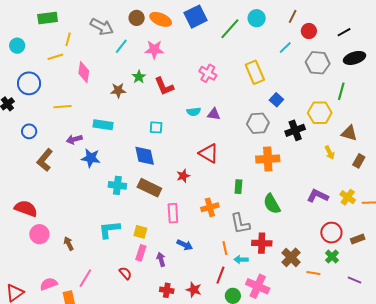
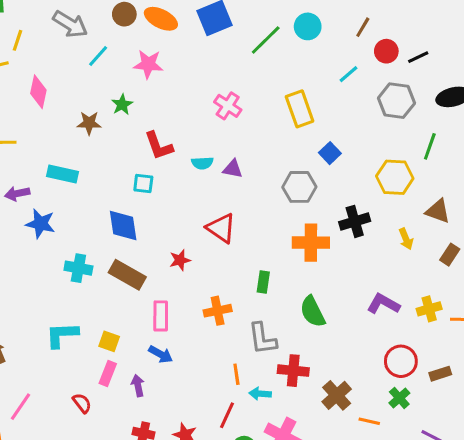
black line: (344, 32) -> (418, 57), moved
red L-shape: (164, 86) -> (159, 146), moved
black cross: (295, 130) -> (355, 221), moved
yellow cross: (348, 197) -> (429, 309), turned 35
blue arrow: (185, 245) -> (161, 354), moved

